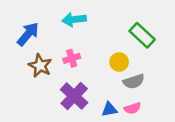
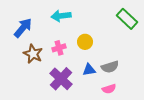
green rectangle: (142, 35) -> (127, 19), moved
yellow circle: (119, 62) -> (85, 42), moved
blue triangle: (109, 109) -> (89, 70), moved

